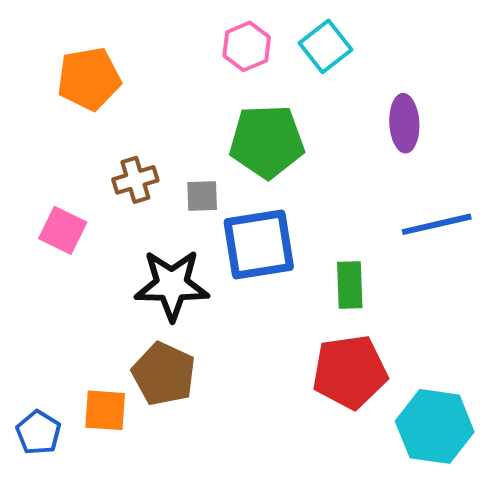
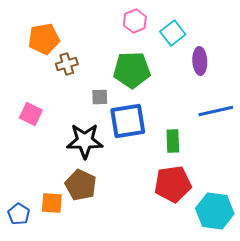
pink hexagon: (247, 46) -> (135, 21), moved
cyan square: (325, 46) -> (173, 33), moved
brown cross: (135, 180) -> (67, 64), moved

